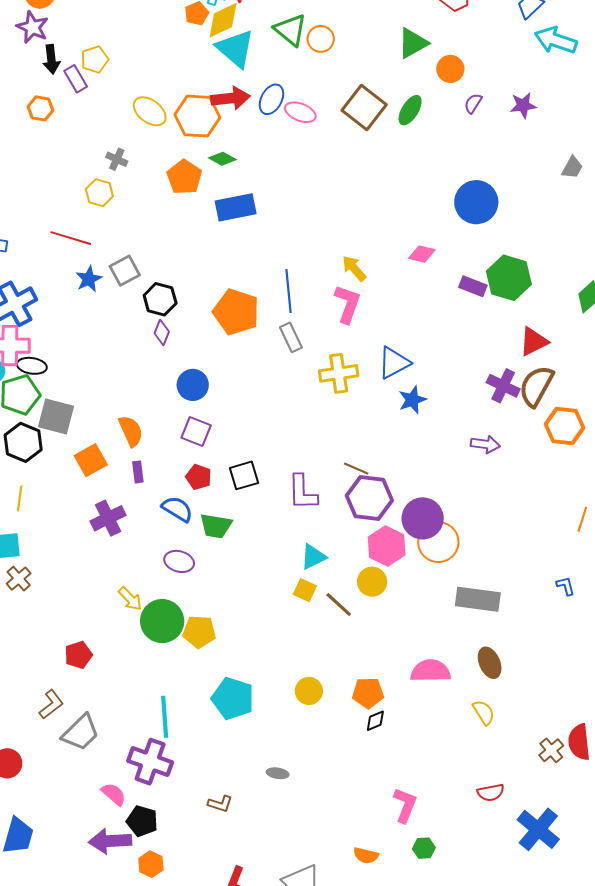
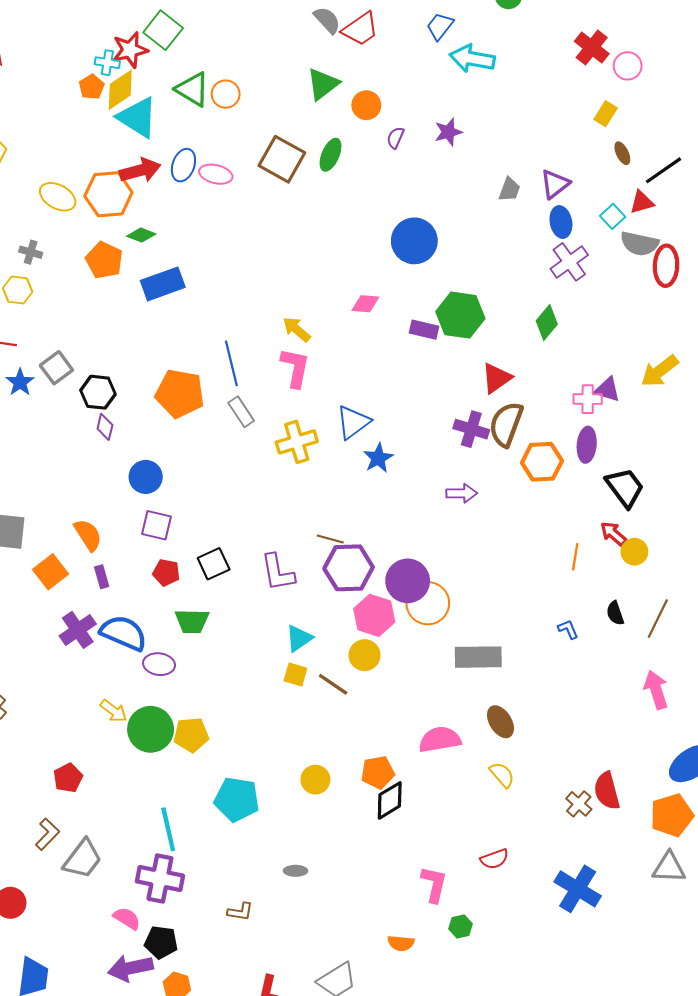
blue semicircle: (177, 509) -> (124, 633), moved, size x1.4
black diamond: (375, 721) -> (390, 800), size x1.6
red semicircle: (491, 793) -> (494, 859), moved

